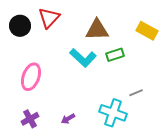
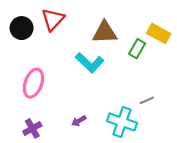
green rectangle: (115, 55) -> (137, 49), moved, turned -42
purple arrow: (68, 119) -> (79, 121), moved

